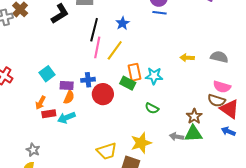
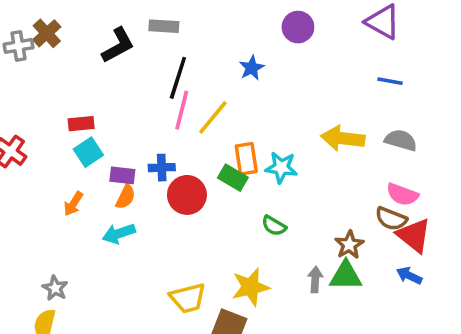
blue line: (160, 13) -> (390, 81), moved
blue star: (122, 23) -> (252, 68), moved
yellow arrow: (187, 58) -> (343, 138), size x1.6
red rectangle: (49, 114) -> (81, 124), moved
gray arrow: (177, 137) -> (315, 279), turned 80

